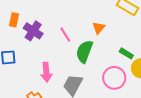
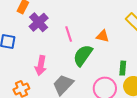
orange triangle: (99, 28) -> (103, 36), turned 48
green rectangle: (126, 53) -> (123, 68), turned 48

